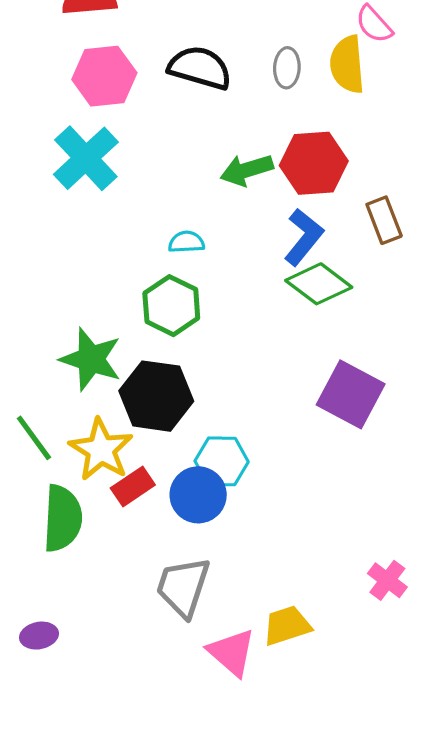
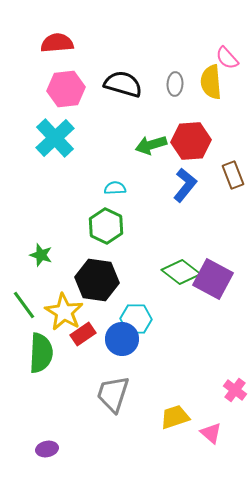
green diamond: (319, 284) -> (181, 272), moved
green star: (91, 359) -> (41, 255), moved, size x0.6
purple ellipse: (39, 636) -> (47, 449), moved
pink triangle: (232, 652) -> (211, 433), moved, size x0.7

